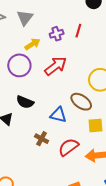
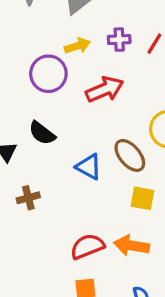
brown cross: (42, 139) -> (28, 198), moved, turned 32
red semicircle: (68, 147) -> (87, 246), moved

